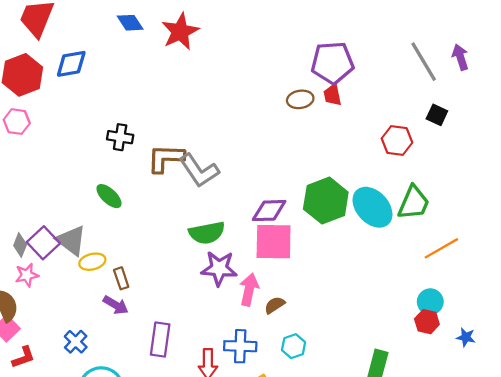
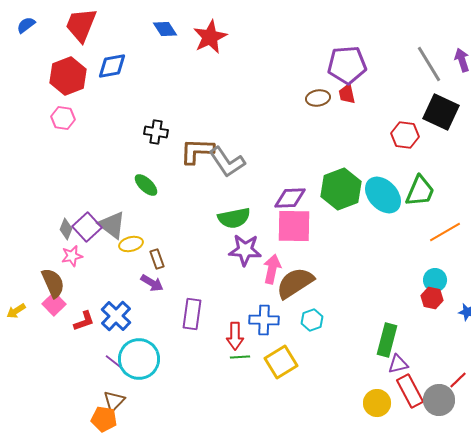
black square: (437, 115) -> (441, 112), size x1.8
brown semicircle: (275, 305) -> (295, 283), size x2.0
blue cross: (76, 342) -> (116, 316), size x1.4
red L-shape: (23, 357) -> (84, 321), moved

